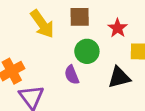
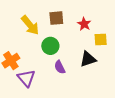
green circle: (87, 51) -> (50, 46), moved
purple semicircle: (72, 75) -> (60, 67), moved

